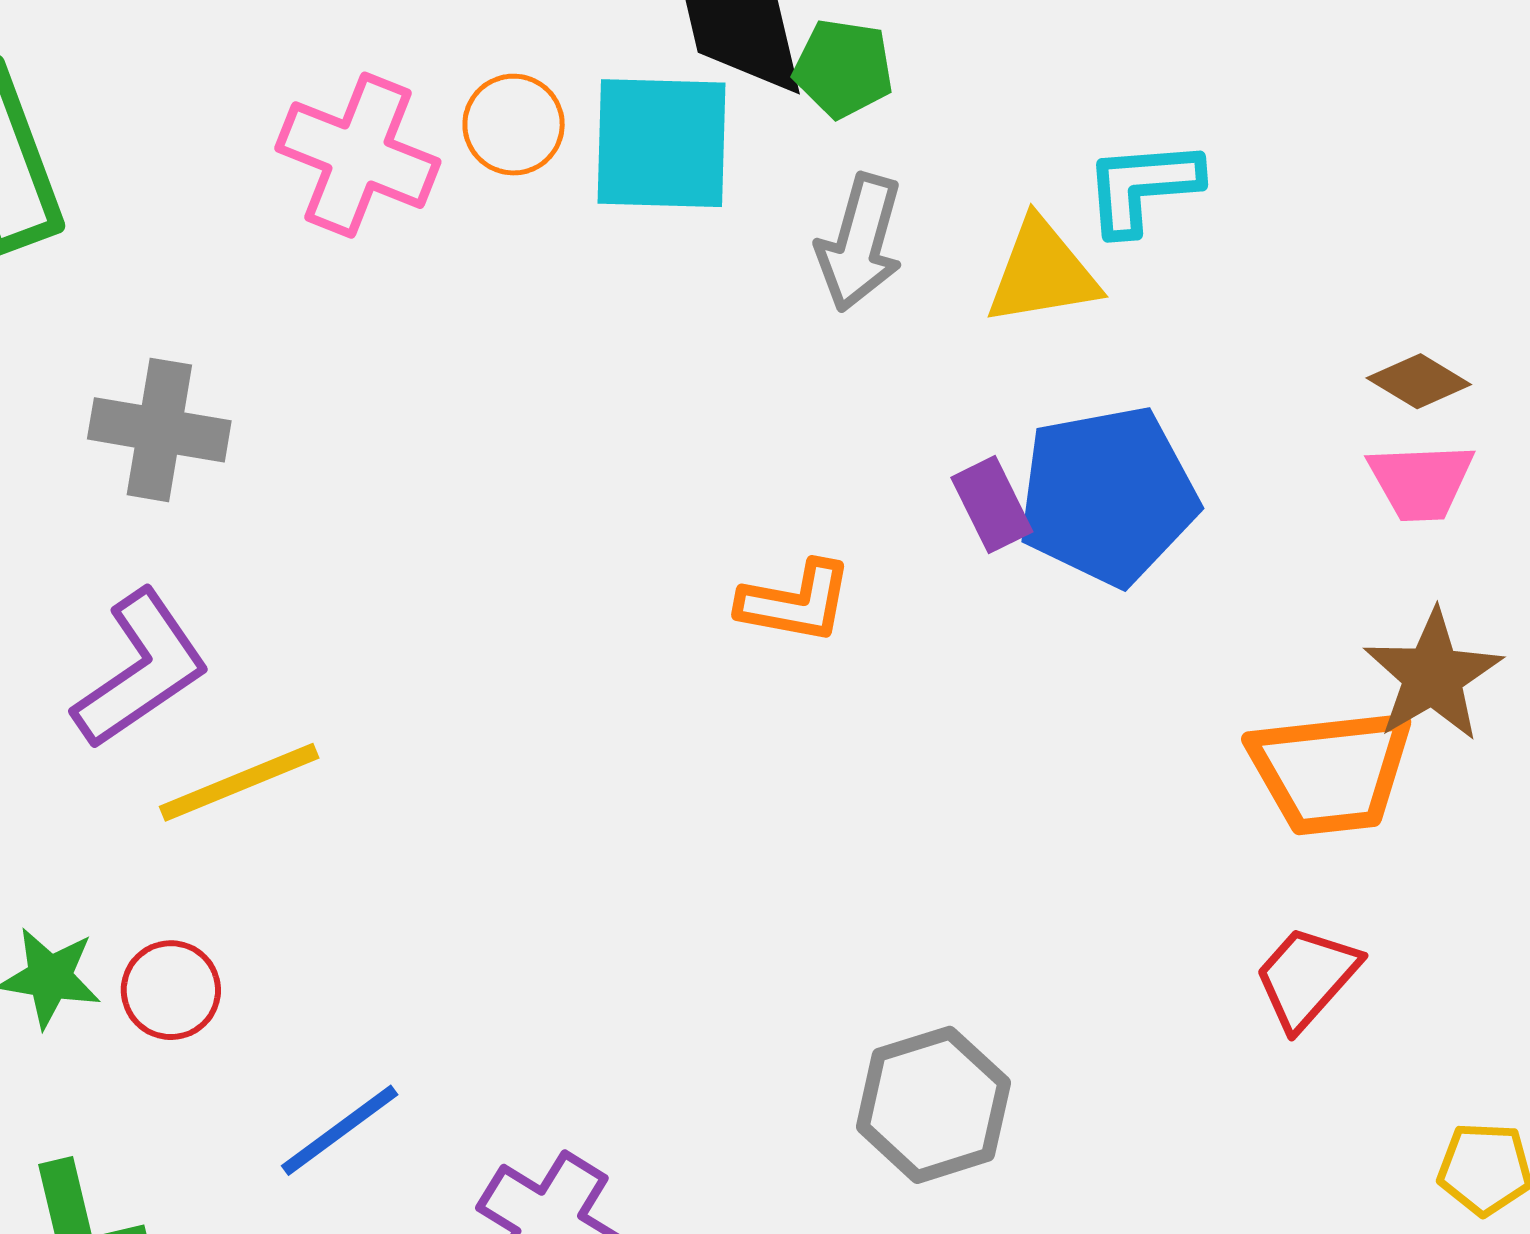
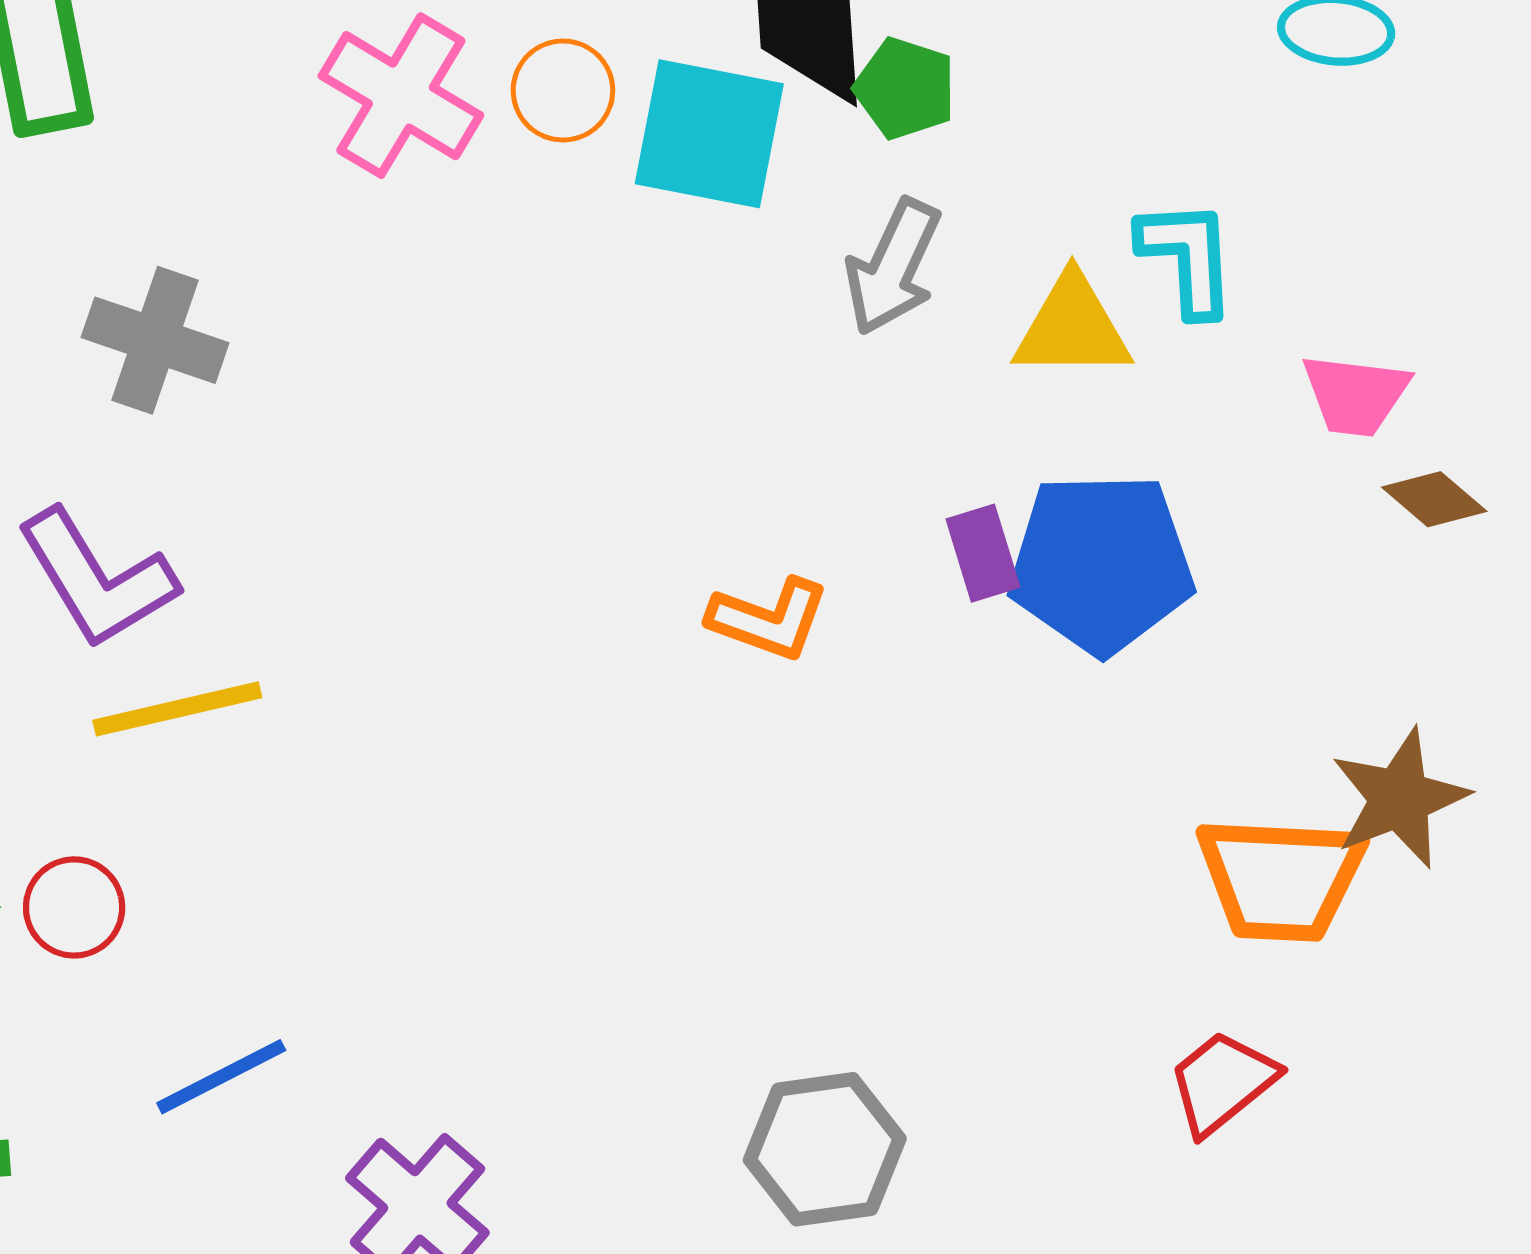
cyan L-shape: (1142, 187) -> (1187, 257), turned 82
pink trapezoid: (1421, 482) -> (1355, 395), moved
purple L-shape: (141, 669) -> (97, 579), turned 84

